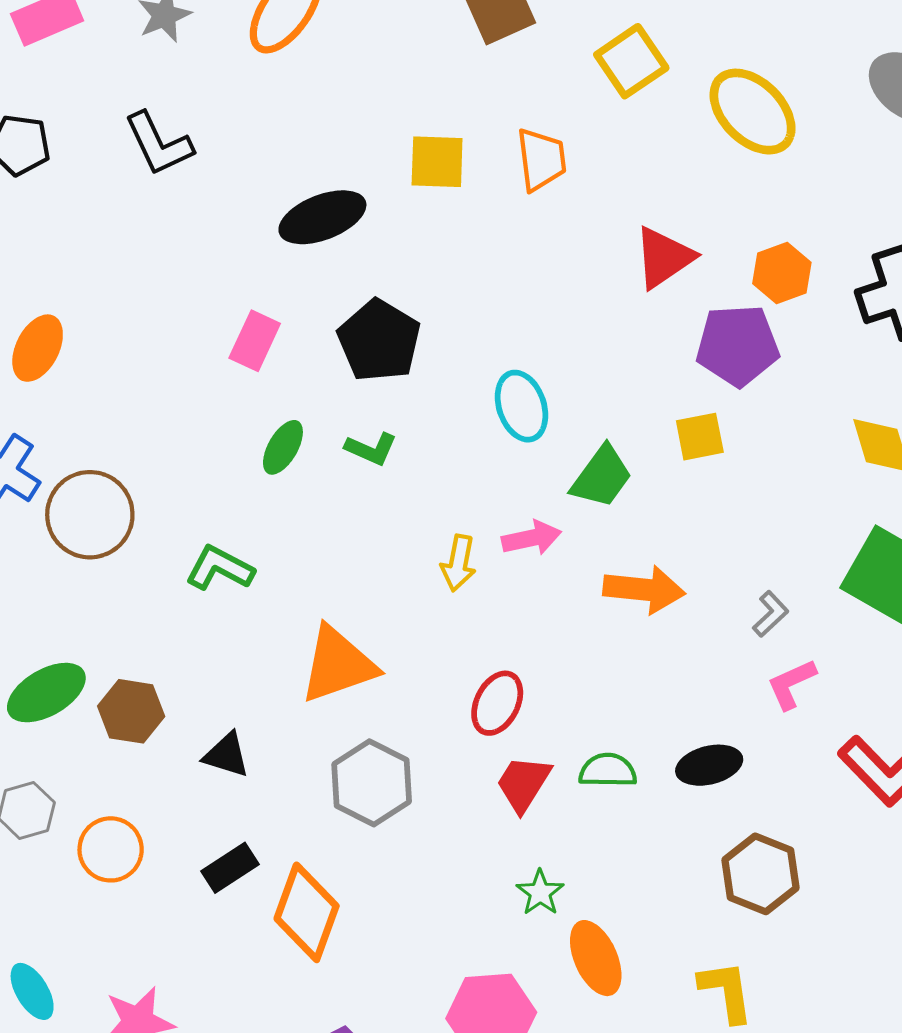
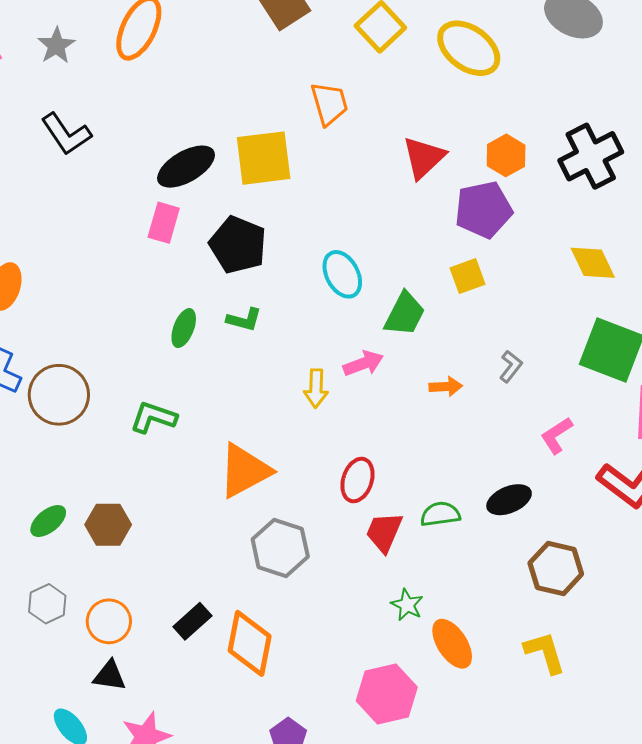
yellow square: (437, 162) -> (264, 158), moved, size x1.4
pink rectangle: (255, 341) -> (164, 223), moved
orange arrow: (644, 589) -> (446, 387), size x0.6
gray L-shape: (771, 614) -> (511, 366), moved
green ellipse: (46, 693) -> (48, 521), size x0.7
black triangle: (226, 755) -> (109, 676), moved

